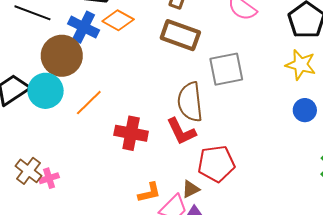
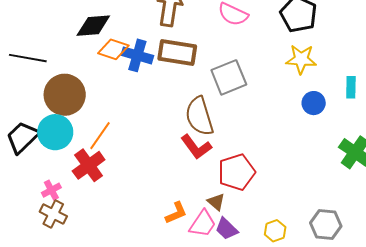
blue cross: (84, 27) -> (137, 55), moved
red cross: (131, 133) -> (89, 165), moved, turned -36
pink cross: (49, 178) -> (51, 190), moved
brown triangle: (191, 189) -> (216, 202), turned -42

